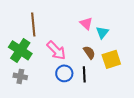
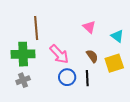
cyan triangle: (102, 32) -> (117, 36), moved, turned -32
green cross: (20, 50) -> (23, 54), turned -35
gray cross: (20, 76) -> (23, 80), turned -32

